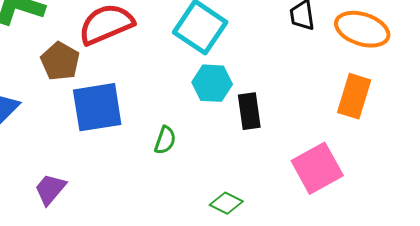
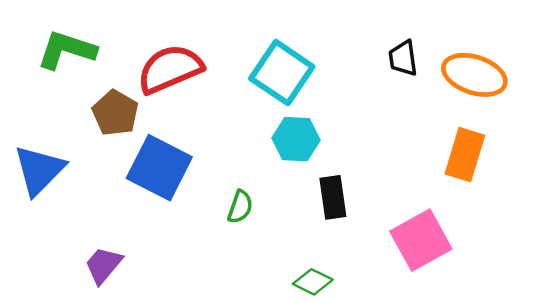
blue square: (97, 107) -> (159, 168), turned 36
black rectangle: (249, 111) -> (333, 197), moved

